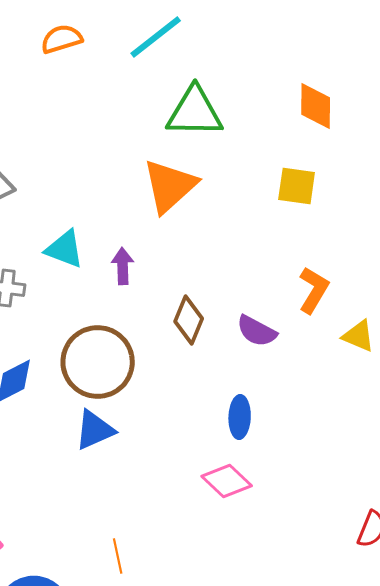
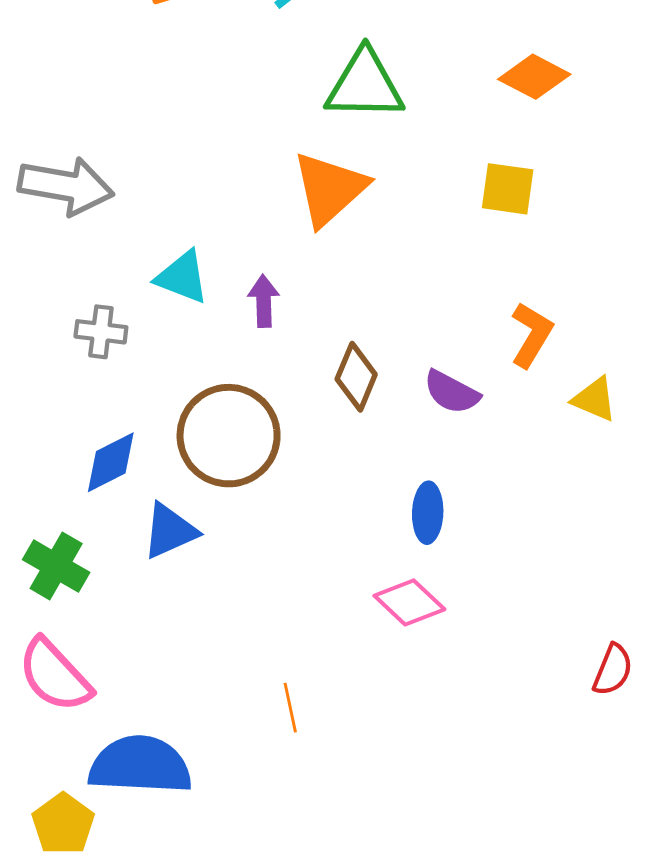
orange diamond: (316, 106) -> (534, 77), turned -63
blue triangle: (95, 430) -> (170, 531), moved
orange line: (118, 556) -> (290, 708), moved

